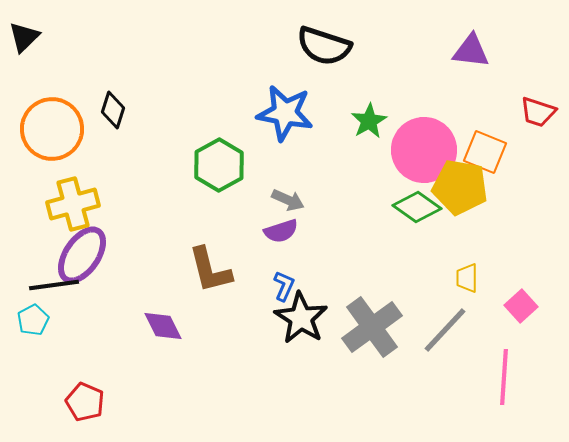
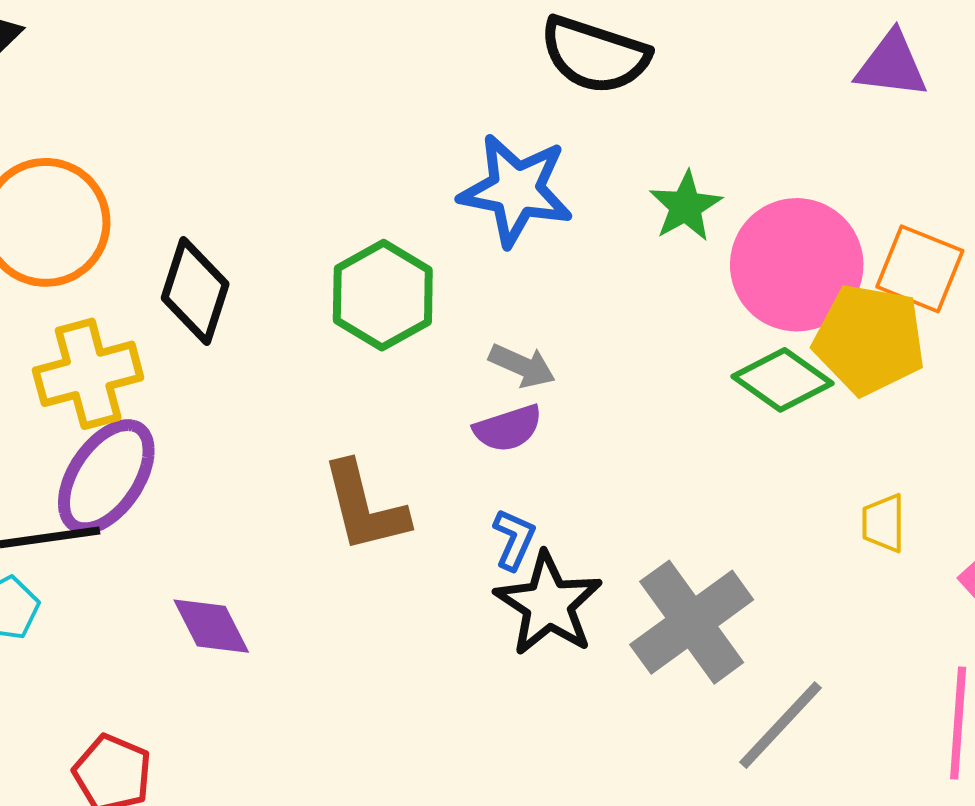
black diamond: (113, 110) -> (195, 291), moved, size x1.4
purple diamond: (163, 326) -> (211, 626), moved
gray line: (445, 330) -> (781, 725), moved

